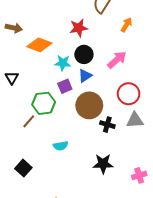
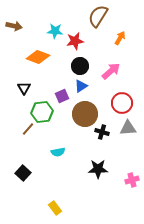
brown arrow: (14, 28) -> (14, 26), moved
cyan star: (63, 63) -> (55, 31), moved
black triangle: (12, 78) -> (24, 88), moved

